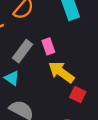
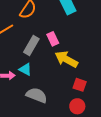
red square: (78, 94) -> (80, 85), moved

